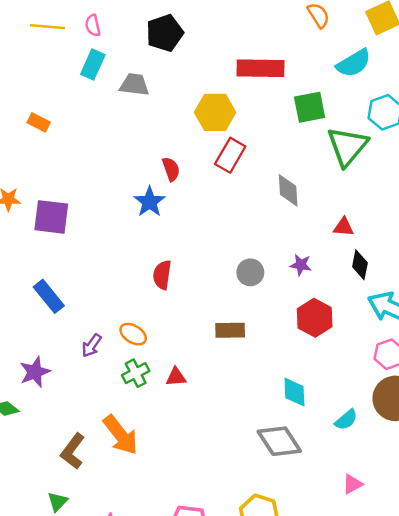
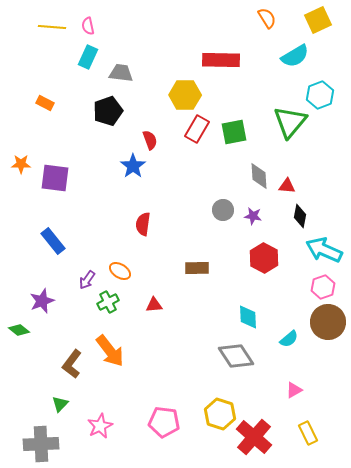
black pentagon: (165, 33) -> (108, 111), moved
green square: (310, 107) -> (234, 132), moved
gray diamond: (288, 190) -> (259, 176), moved
gray circle: (250, 272) -> (223, 210), moved
green cross: (136, 373) -> (108, 302), moved

